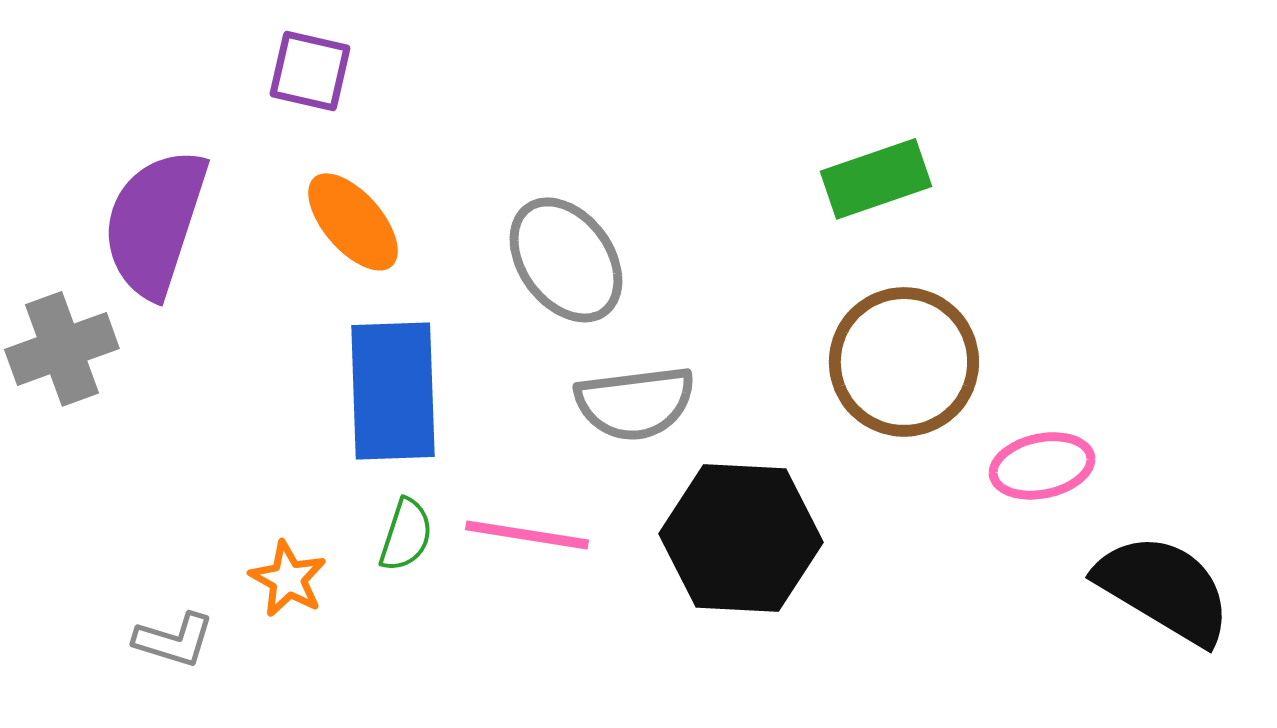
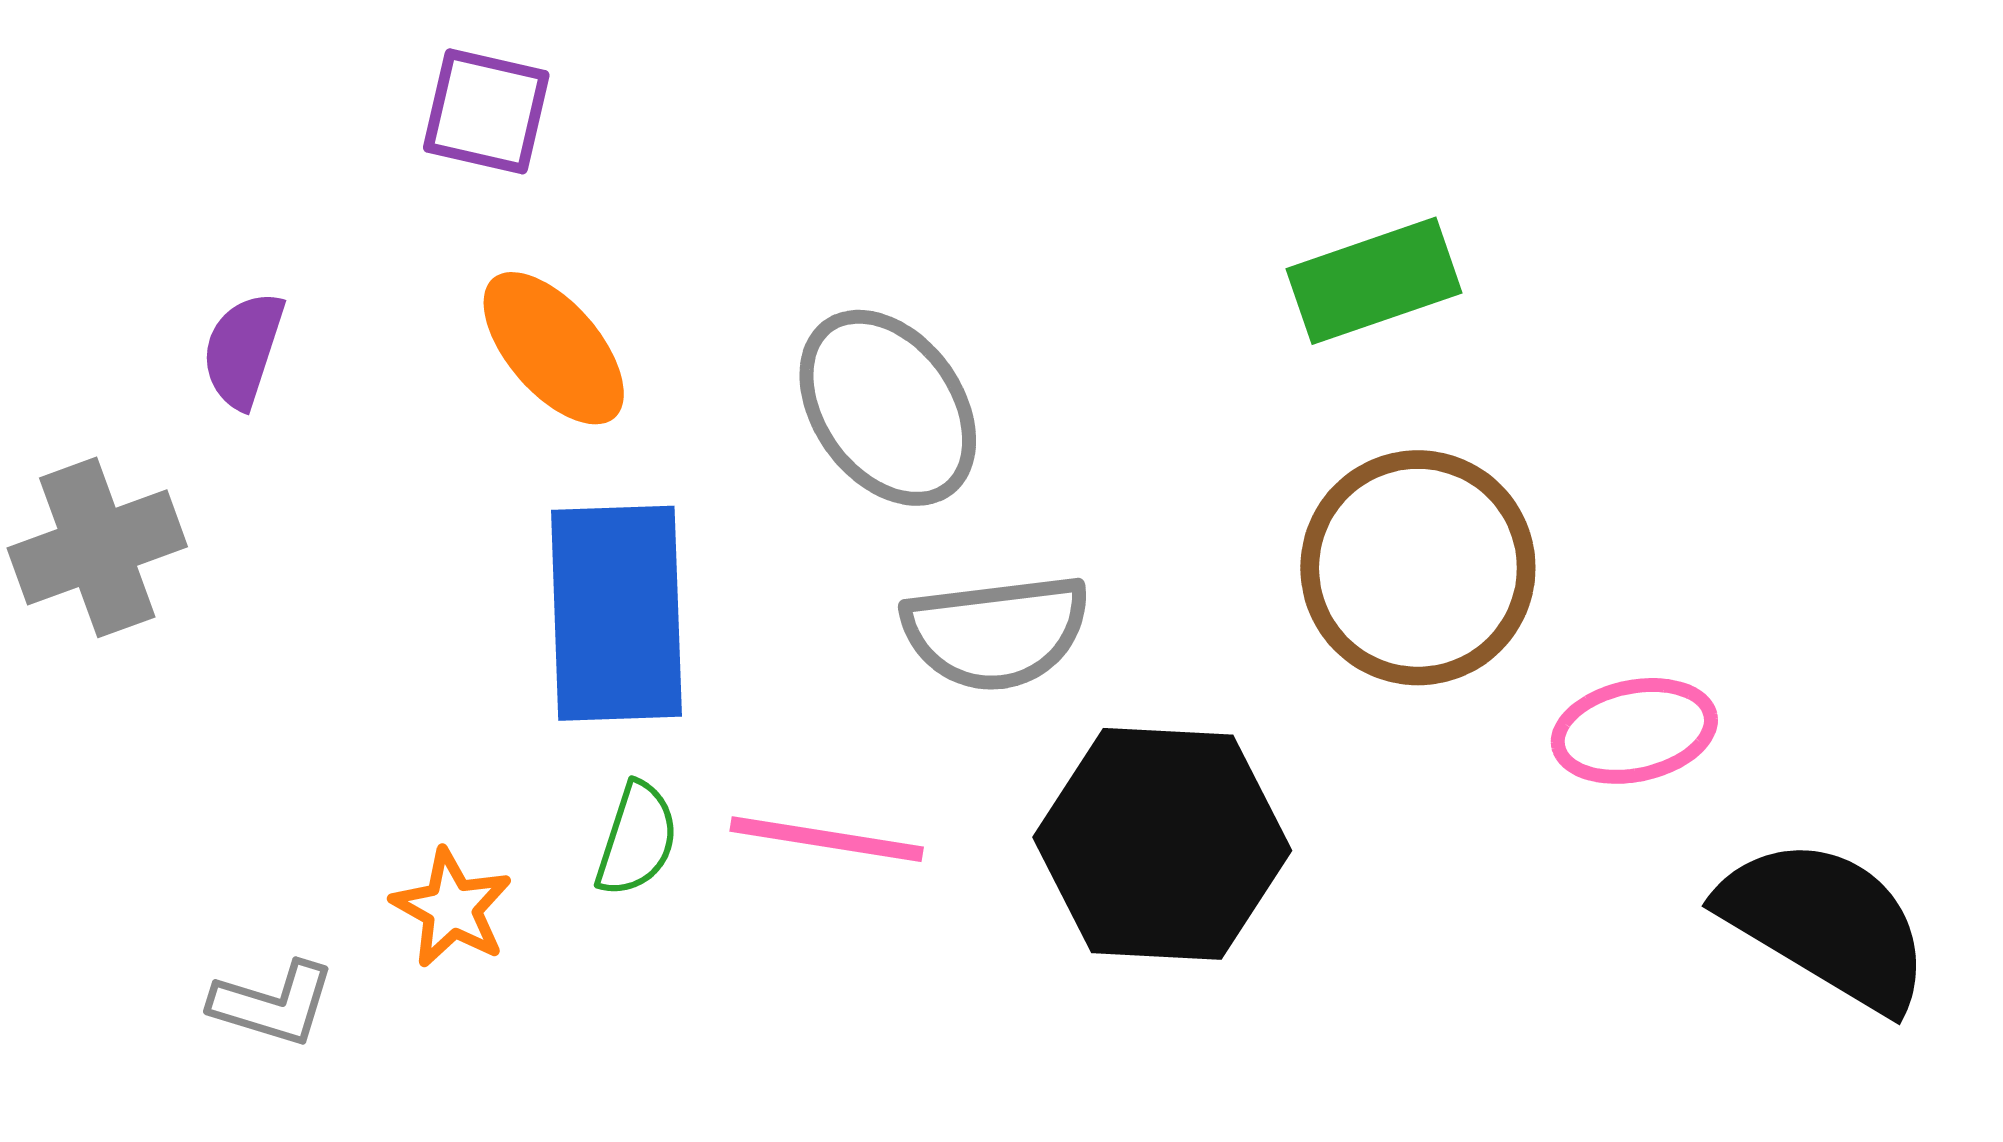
purple semicircle: (155, 223) -> (243, 350), size x0.5

